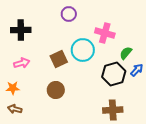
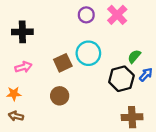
purple circle: (69, 14) -> (86, 15), moved
pink cross: (105, 33) -> (117, 15), moved, turned 30
brown cross: (113, 110) -> (132, 117), moved

